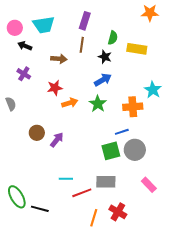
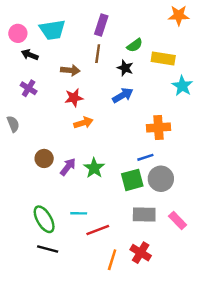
green semicircle: (113, 38) -> (135, 45), turned 40
red star: (55, 88) -> (74, 98), moved
cyan star: (153, 90) -> (182, 86), moved
green star: (98, 104) -> (94, 168), moved
gray rectangle: (106, 182) -> (144, 214), moved
green ellipse: (17, 197) -> (44, 219), moved

